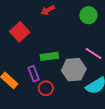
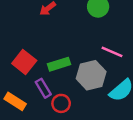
red square: (20, 32) -> (24, 62), moved

